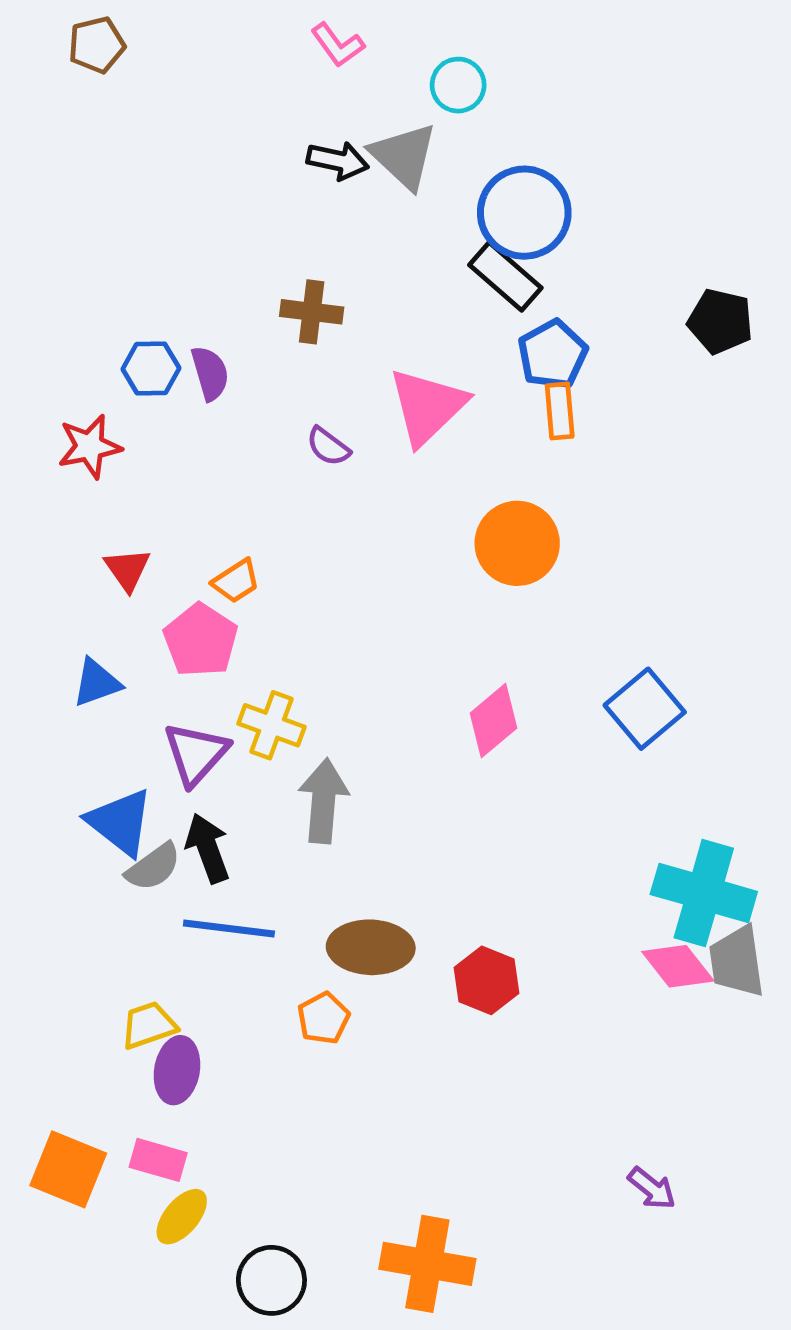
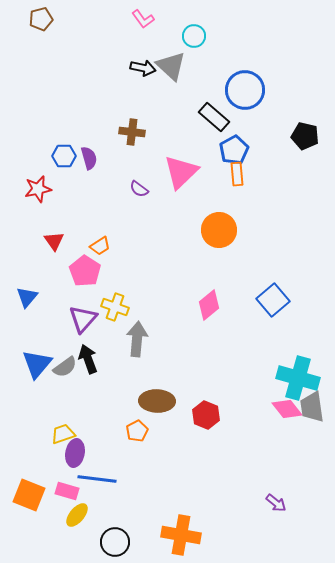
blue circle: (524, 213) -> (245, 90), moved
blue triangle: (97, 683) -> (27, 297), moved, turned -30
blue triangle: (120, 822) -> (37, 364), moved, turned 32
blue line: (229, 928) -> (97, 479), moved

